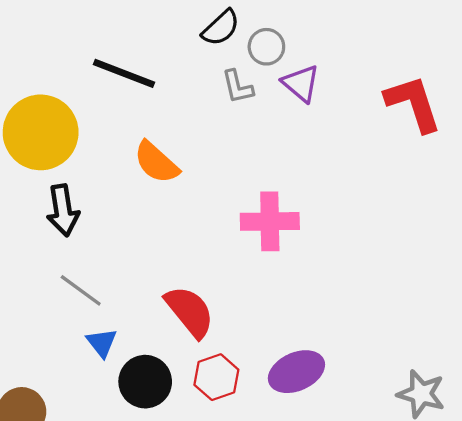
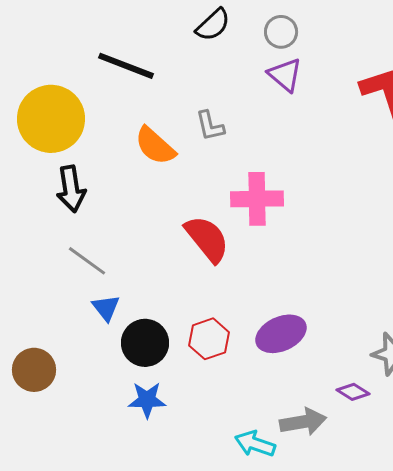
gray circle: (266, 47) -> (281, 32), moved
gray L-shape: (238, 87) -> (210, 126), moved
red semicircle: (190, 312) -> (207, 239), moved

